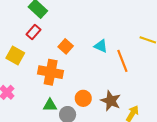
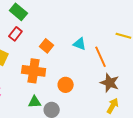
orange circle: (83, 98) -> (66, 85), moved
brown star: (111, 101) -> (110, 83), moved

